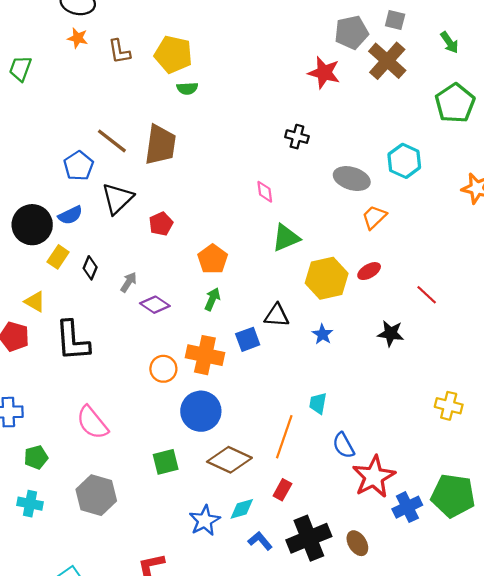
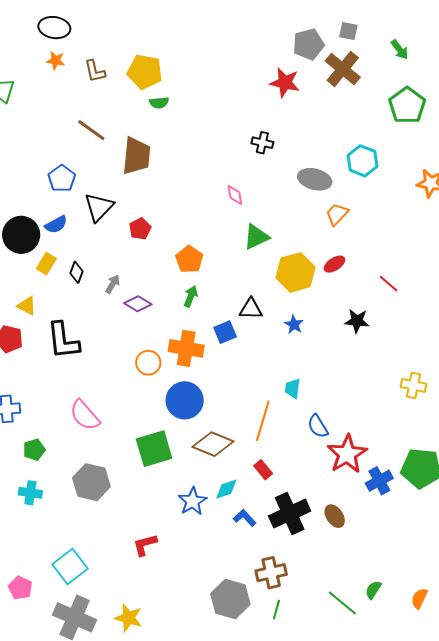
brown line: (112, 141) -> (91, 130), moved
green square: (166, 462) -> (154, 449), size x1.5
red rectangle: (282, 490) -> (263, 470), turned -66

